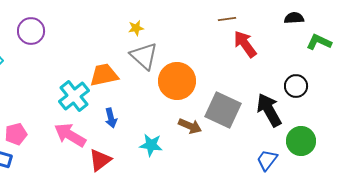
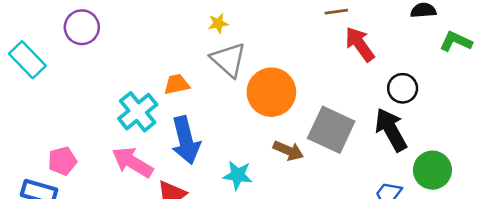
orange trapezoid: (104, 75) -> (177, 84), size x0.7
black circle: (296, 86) -> (403, 88), moved
blue arrow: (111, 118) -> (186, 140), size x1.8

